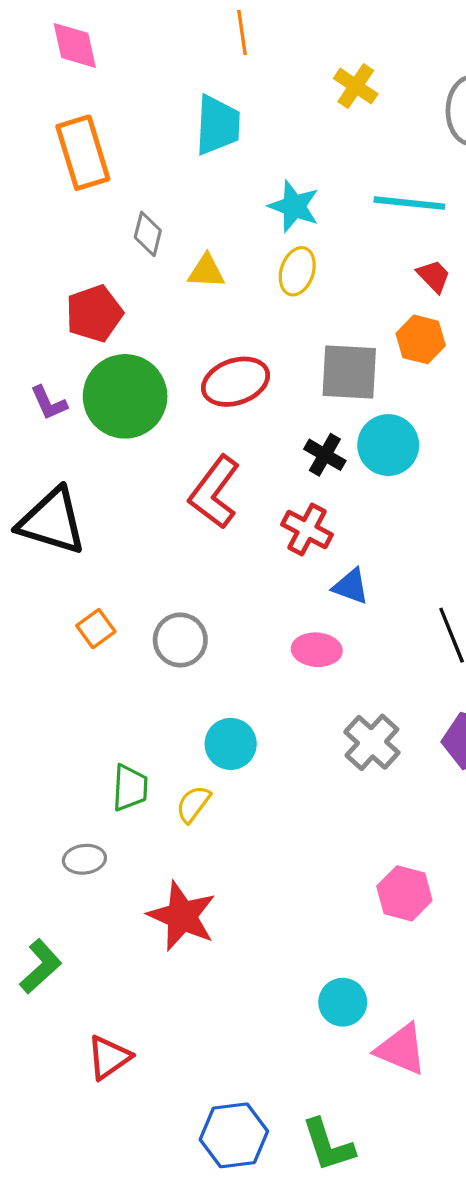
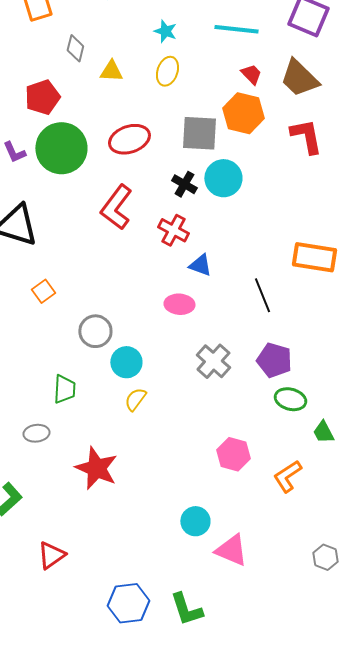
cyan star: (294, 206) -> (165, 31), size x0.7
orange hexagon: (421, 339) -> (243, 113), size x1.4
gray circle: (180, 640) -> (95, 331), moved
yellow semicircle: (193, 804) -> (135, 399), moved

